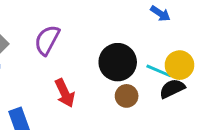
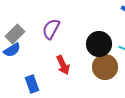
brown circle: (127, 96) -> (105, 67), size x1.6

